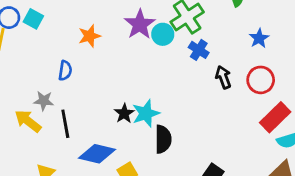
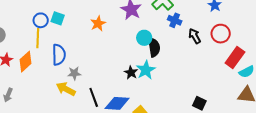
cyan circle: (163, 34) -> (144, 38), moved
blue semicircle: (65, 71) -> (59, 55), moved, size x1.5
black line: (65, 124) -> (94, 97), moved
black semicircle: (163, 139) -> (154, 47), moved

